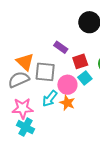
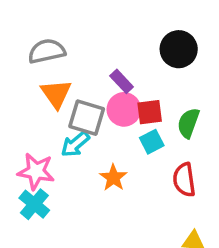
gray semicircle: (19, 80) -> (47, 51), moved
pink circle: (67, 85) -> (124, 109), moved
cyan arrow: (50, 99) -> (75, 144), moved

